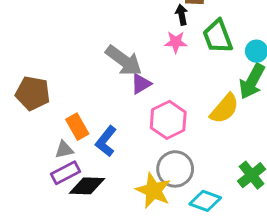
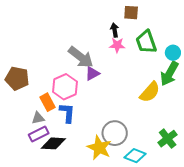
black arrow: (182, 15) -> (115, 30), moved
pink hexagon: (168, 120) -> (65, 87), moved
blue L-shape: (106, 141) -> (67, 113), turned 145

